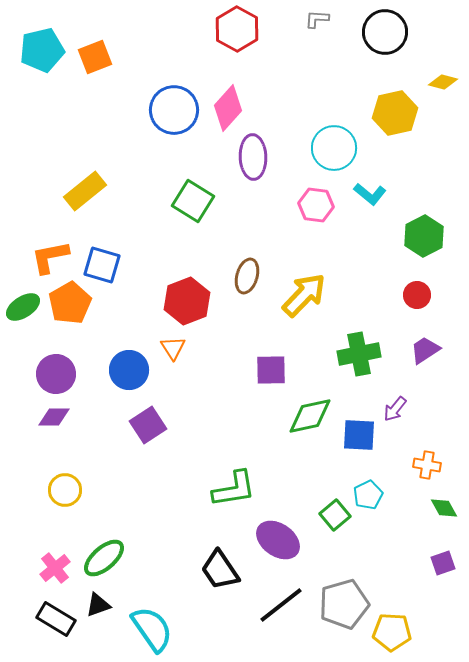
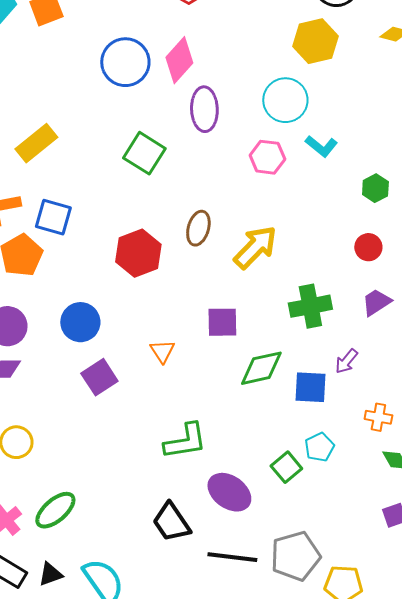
yellow hexagon: (395, 113) -> (315, 41), moved
green hexagon: (424, 236) -> (375, 188), size x0.7
orange triangle: (173, 348) -> (162, 351), moved
black triangle: (98, 605) -> (50, 574), moved
black line: (281, 605) -> (232, 557), turned 45

